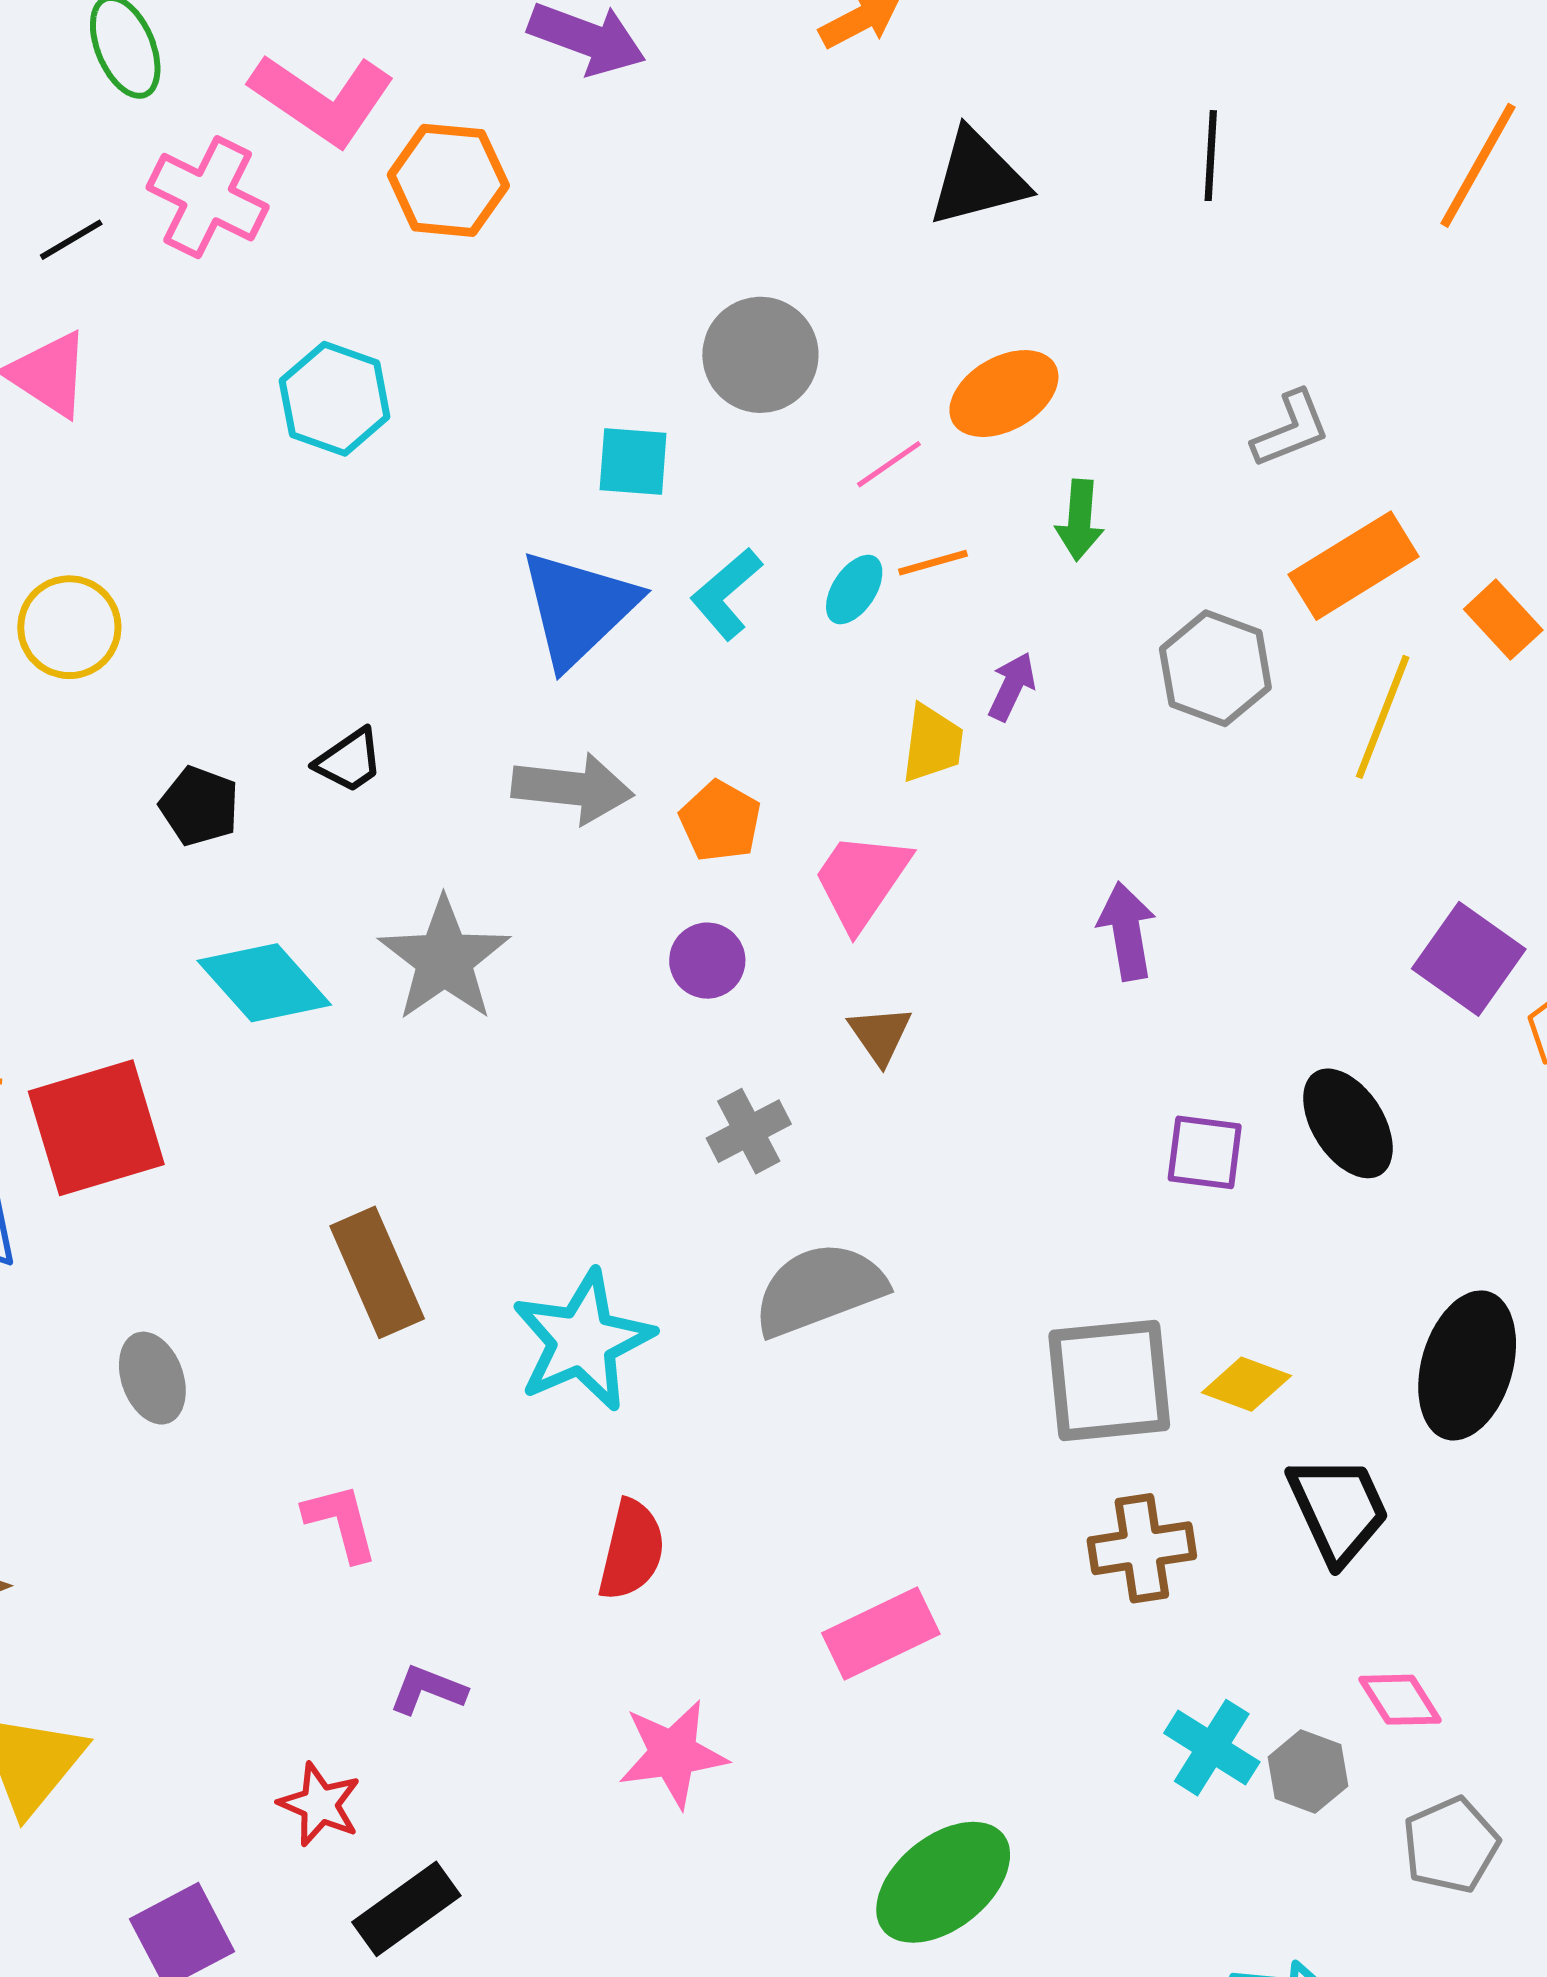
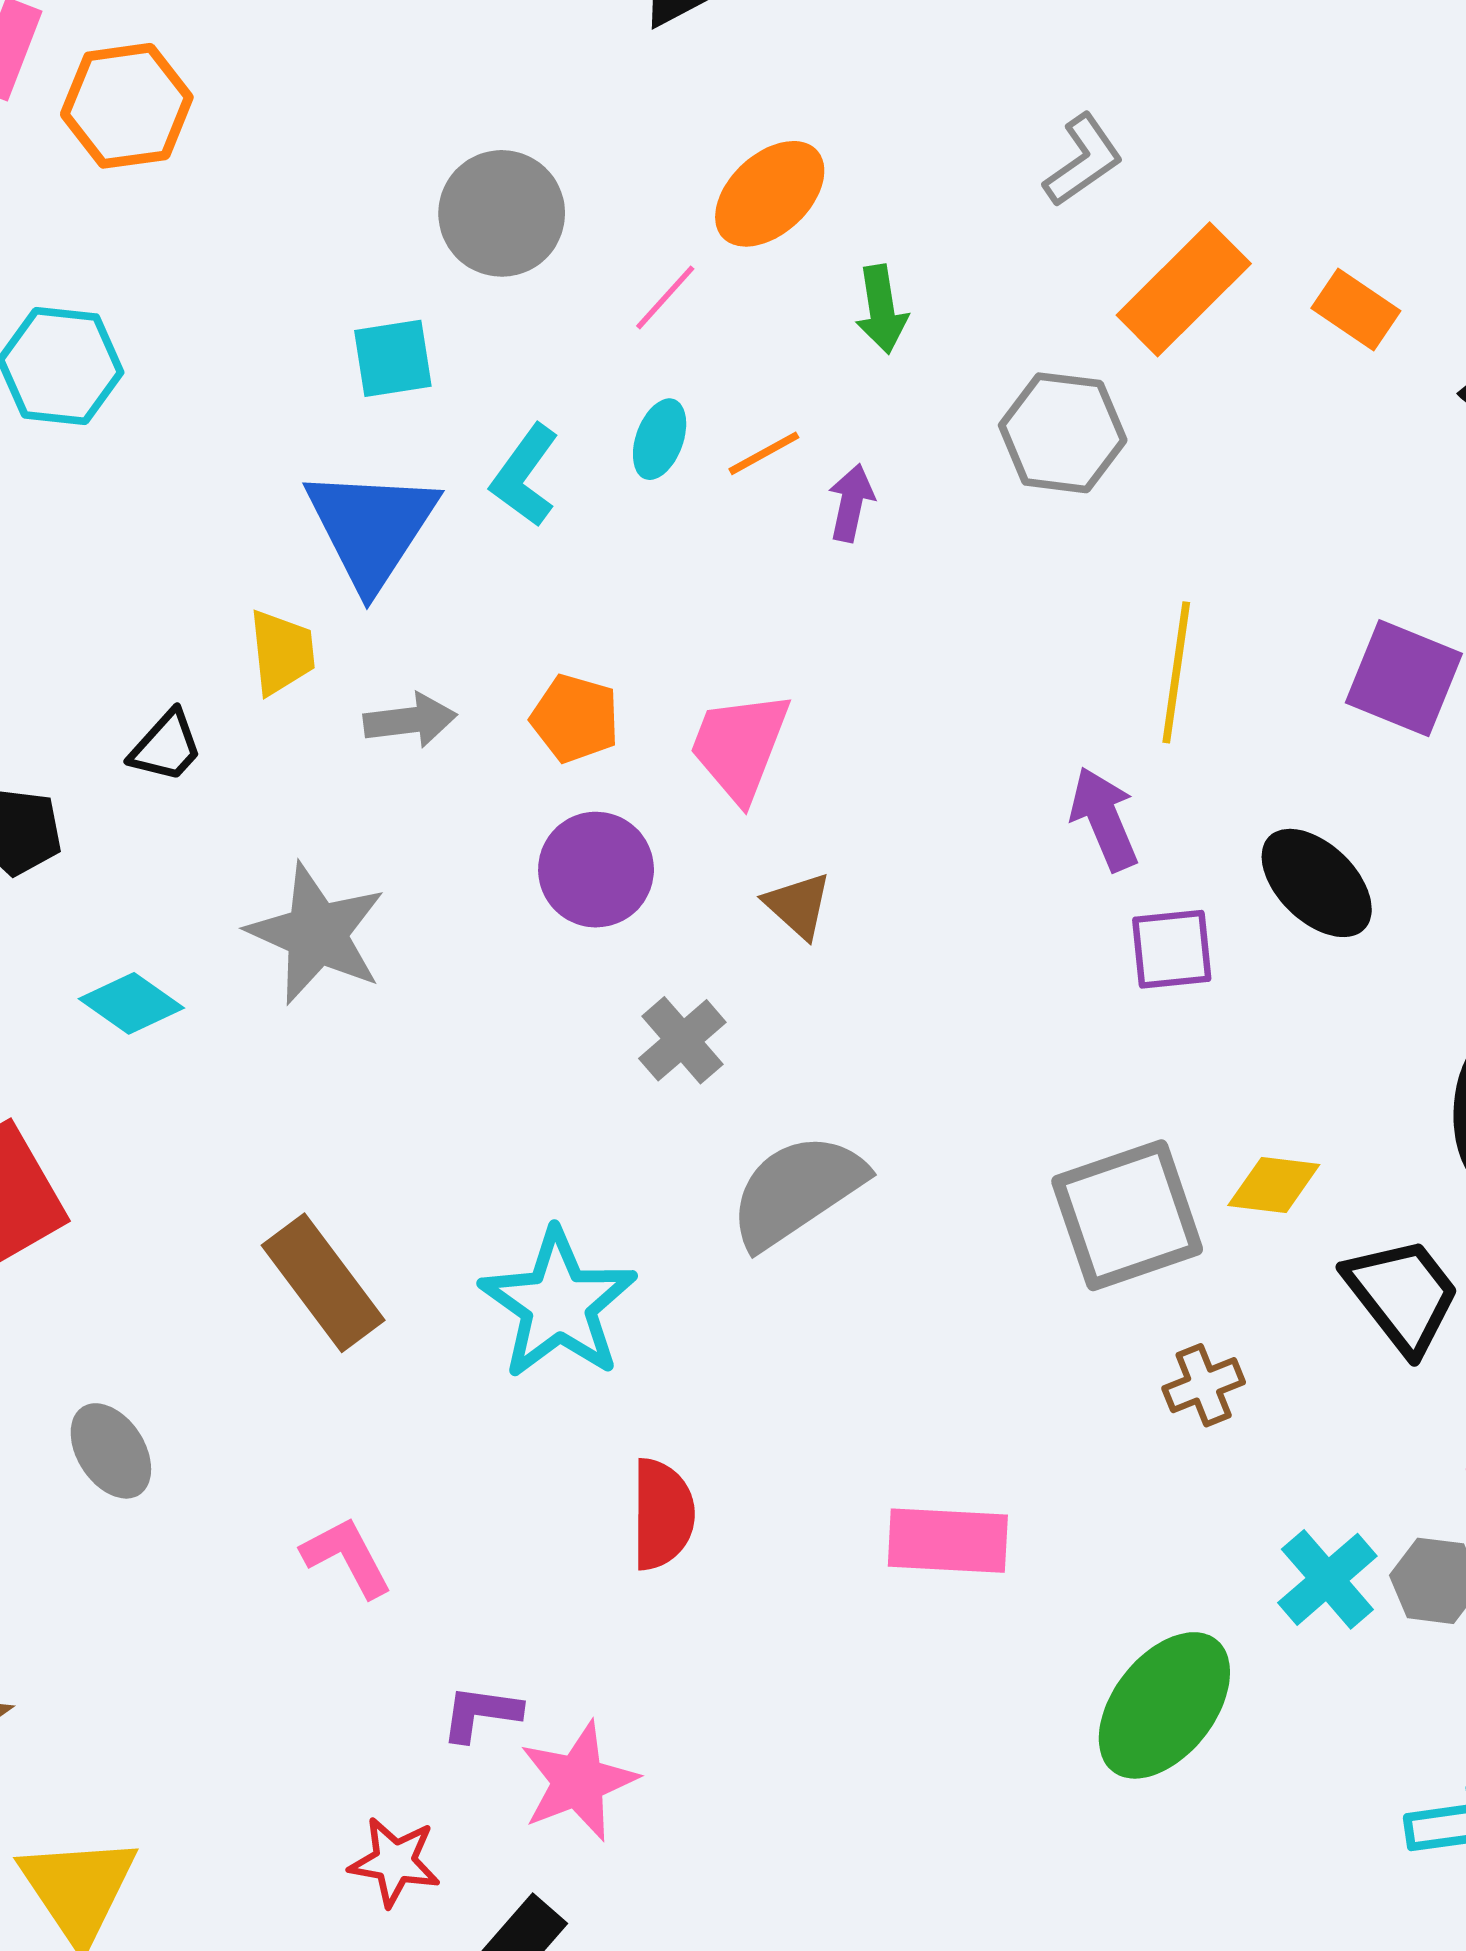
orange line: (933, 563) -> (764, 453), moved
yellow line: (1383, 717) -> (1176, 672), moved
yellow trapezoid: (932, 743) -> (282, 652), moved
gray arrow: (573, 788) -> (410, 720), size x0.7
purple arrow: (1127, 931) -> (1104, 819), moved
purple circle: (707, 961) -> (596, 870), size x1.4
cyan diamond: (264, 983) -> (131, 1003), size x0.7
brown cross: (1142, 1548) -> (1204, 1385), size x0.7
pink rectangle: (881, 1633) -> (948, 1541), turned 42
cyan cross: (1212, 1748) -> (1327, 1579), turned 30
pink star: (673, 1754) -> (578, 1781), moved
green ellipse: (943, 1882) -> (1164, 1705), moved

